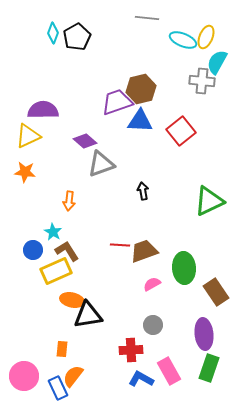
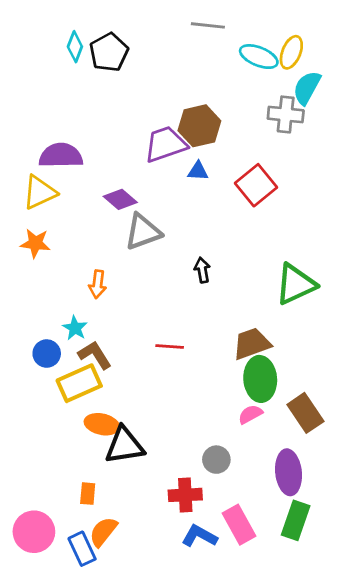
blue triangle: (140, 121) -> (198, 171), size x0.6
brown trapezoid: (144, 251) -> (252, 344), moved
pink semicircle: (152, 284) -> (250, 414), moved

